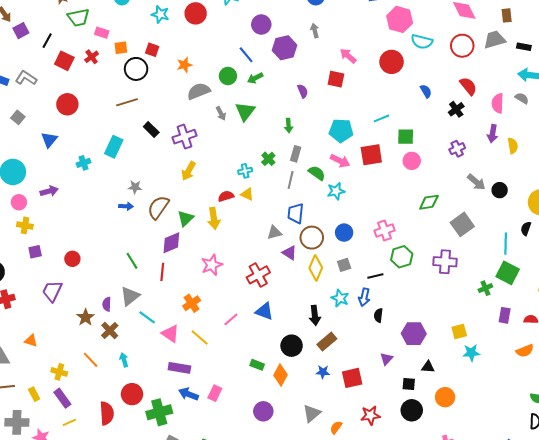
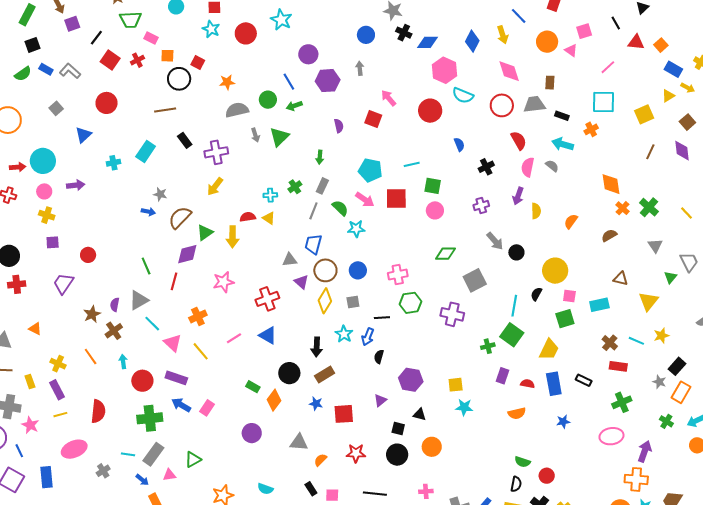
red semicircle: (468, 86) -> (519, 140), moved
red circle: (132, 394) -> (142, 381), moved
gray triangle: (312, 413) -> (299, 442), turned 36

